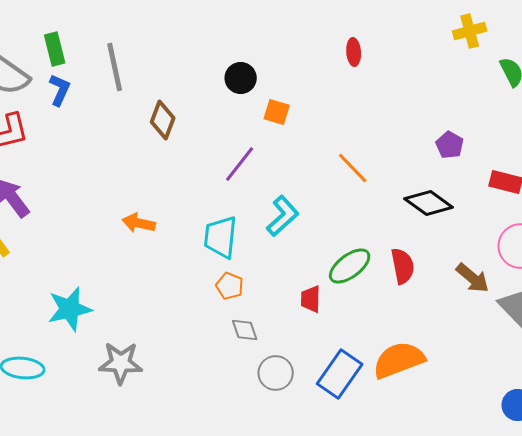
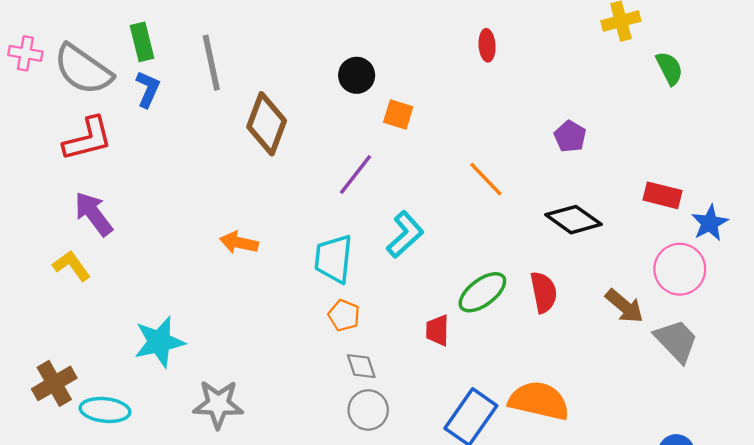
brown diamond: (163, 120) -> (267, 124), size x1.4
purple pentagon: (450, 145) -> (570, 136), moved
orange semicircle: (399, 360) -> (539, 401), turned 34
gray circle: (276, 373) -> (368, 410), moved

